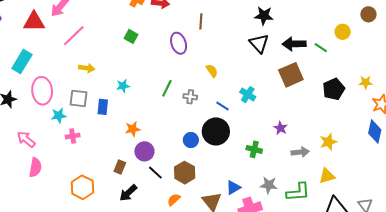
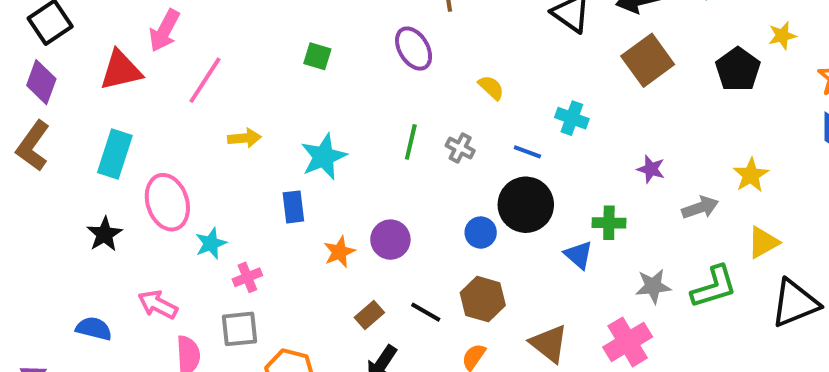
yellow star: (366, 82) -> (782, 36), moved
cyan star: (123, 86) -> (324, 157), size x1.6
gray cross: (190, 97) -> (460, 148), turned 32
gray square: (78, 98) -> (240, 329), moved
orange star: (133, 129) -> (339, 252), moved
purple circle: (144, 151) -> (390, 240), moved
brown rectangle: (120, 167) -> (369, 315), moved, turned 40
blue triangle: (233, 188) -> (579, 255), moved, turned -35

